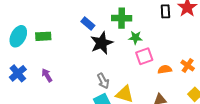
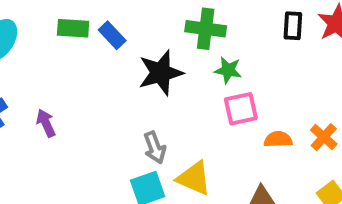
blue rectangle: (88, 23) -> (112, 35), moved
green rectangle: (43, 36) -> (73, 28), moved

